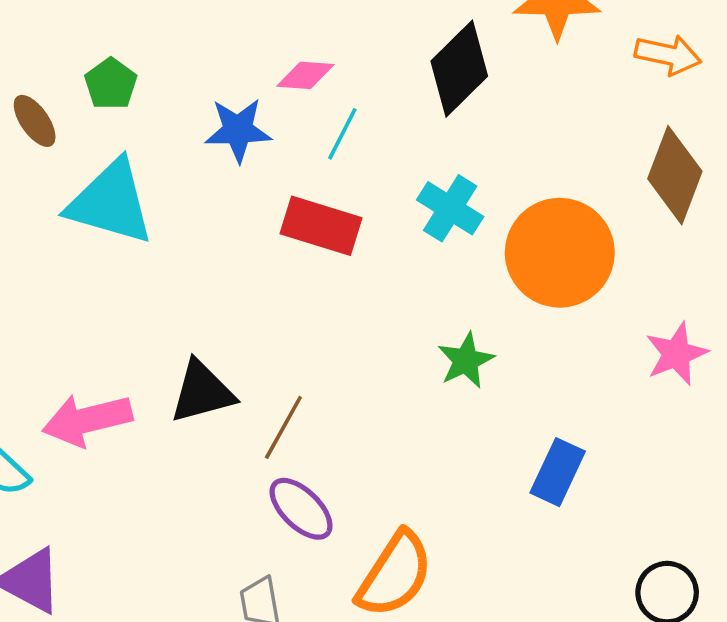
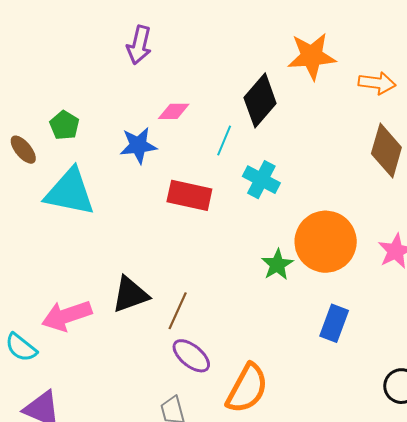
cyan line: (342, 134) -> (224, 140), moved
orange circle: (560, 253) -> (326, 242), moved

